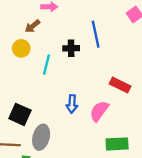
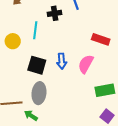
yellow circle: (21, 48) -> (13, 41), moved
black square: (20, 114) -> (37, 65), moved

